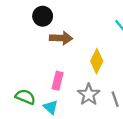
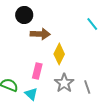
yellow diamond: (97, 61) -> (59, 54), moved

